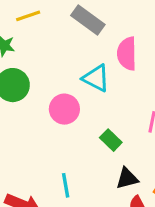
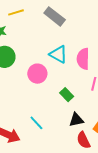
pink semicircle: (127, 54) -> (83, 59), moved
cyan line: (66, 185) -> (36, 123), turned -35

